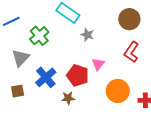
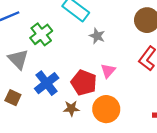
gray triangle: (21, 58) -> (18, 59), turned -30
brown square: (18, 91) -> (13, 98), turned 32
orange circle: (118, 91) -> (106, 109), moved

